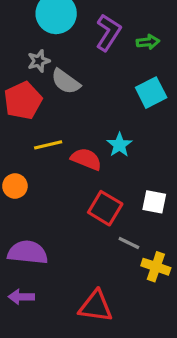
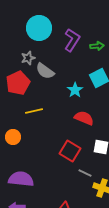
cyan star: (119, 145) -> (75, 90), moved
red semicircle: (86, 159) -> (84, 118), moved

